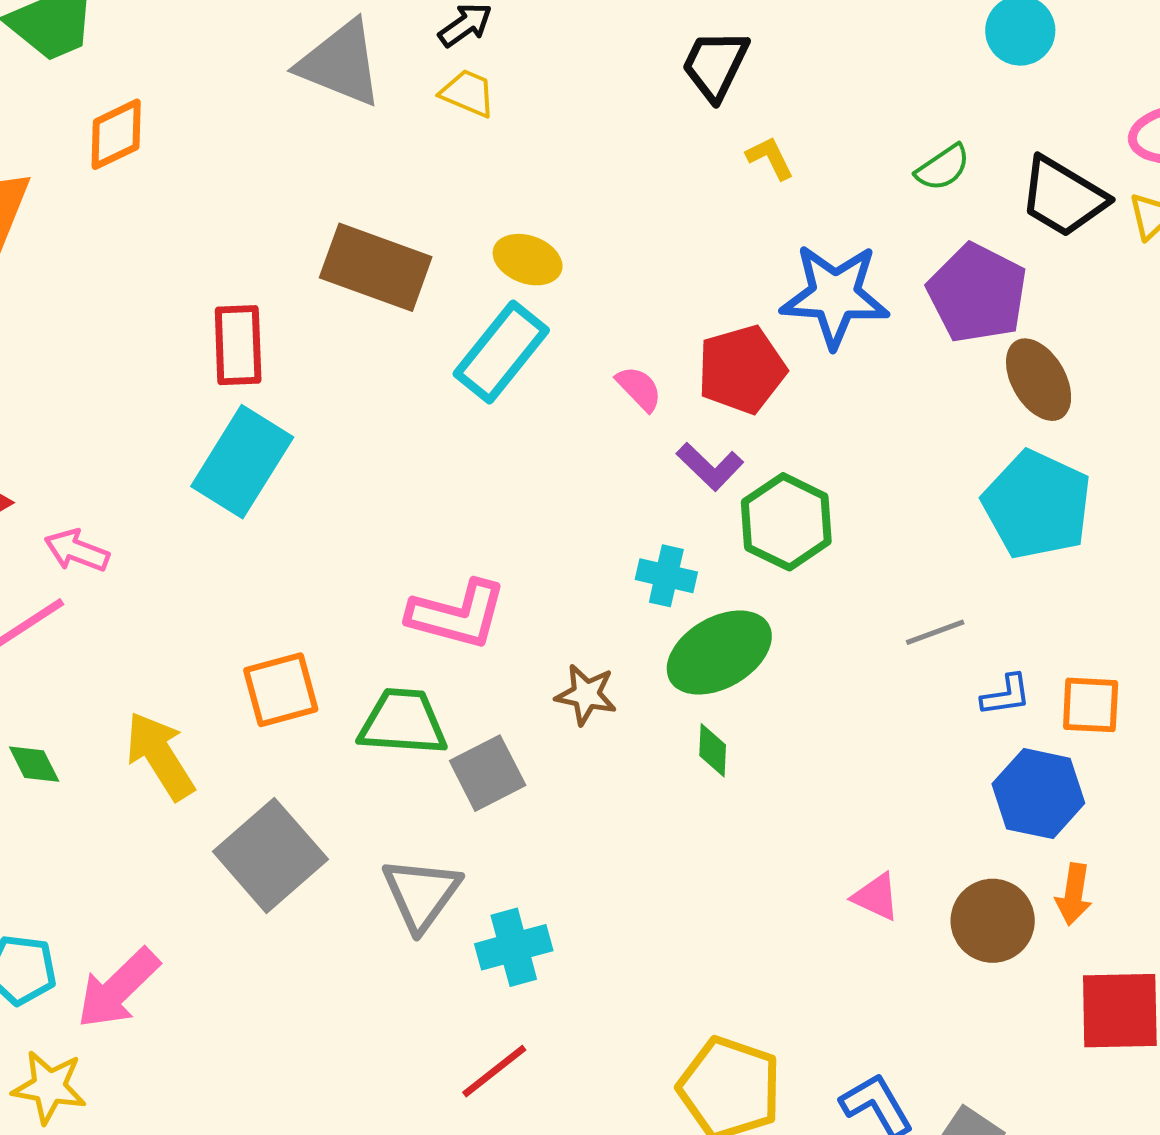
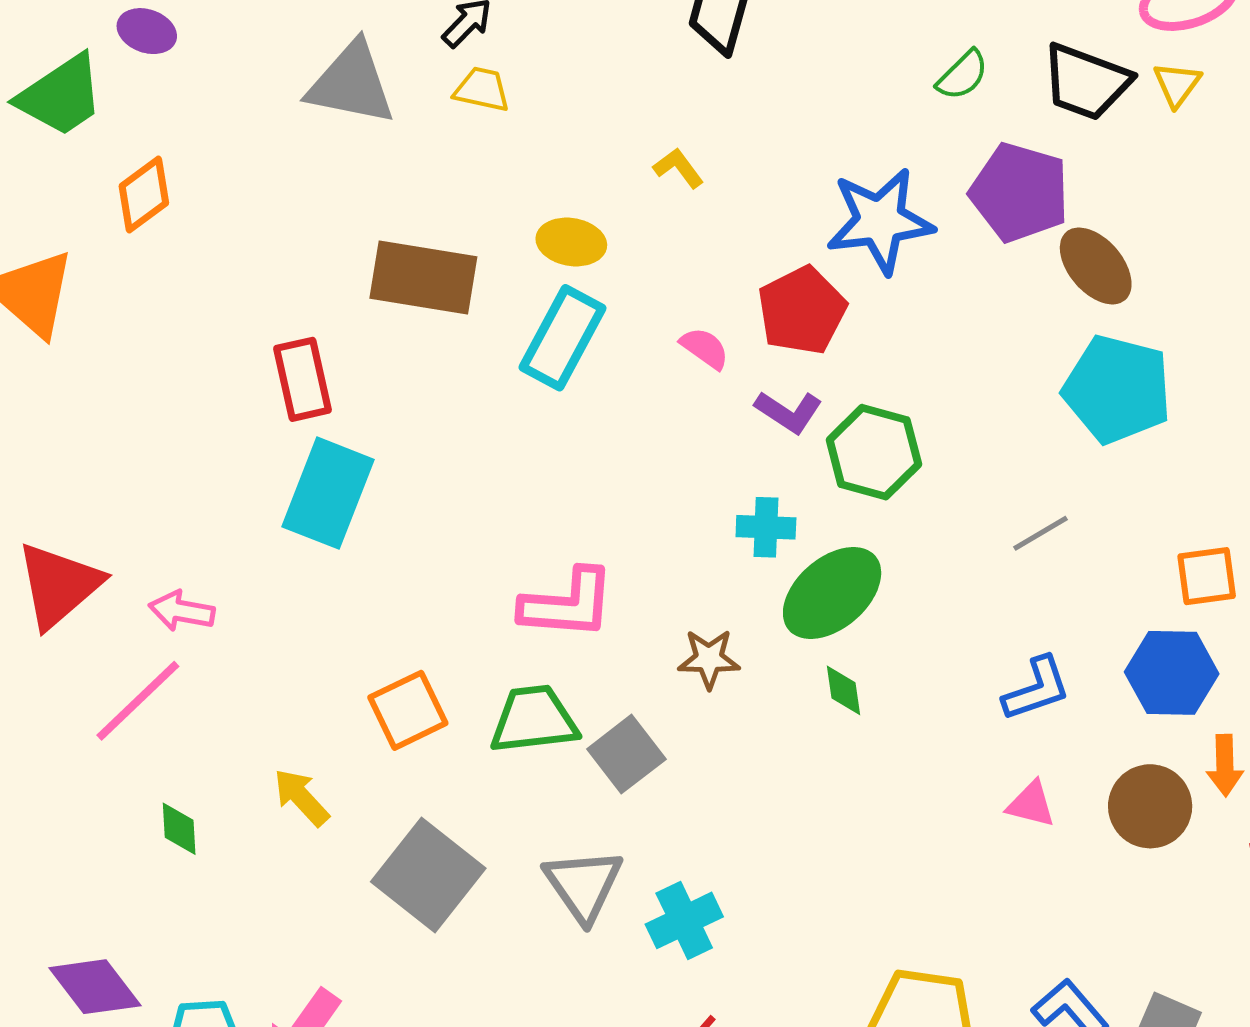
yellow L-shape: (770, 158) -> (678, 168), moved
blue L-shape: (1006, 695) -> (1037, 689), moved, size x1.4
yellow arrow: (160, 756) -> (301, 797), size x0.7
green diamond: (34, 764) -> (179, 829), turned 34

